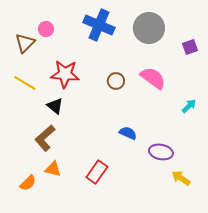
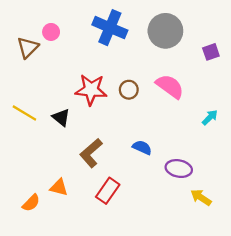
red star: (65, 74) -> (91, 90), moved
yellow line: (25, 83) -> (24, 113), moved
brown L-shape: (45, 138) -> (91, 153), moved

